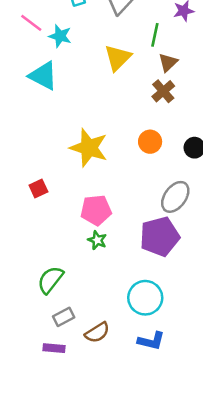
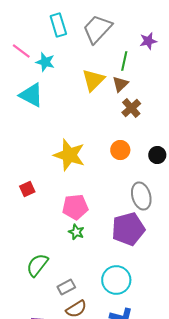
brown triangle: (168, 62) -> (120, 84), moved
gray ellipse: (175, 197) -> (141, 196), turned -52
gray rectangle: (64, 317) -> (66, 287), moved

